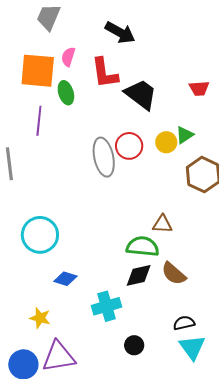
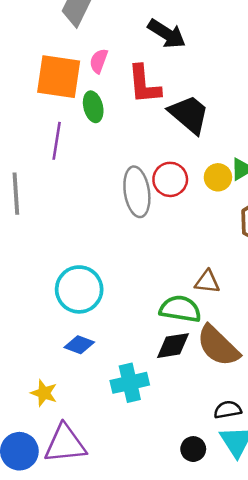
cyan circle: (40, 235) -> (79, 289), moved
brown semicircle: (174, 274) -> (218, 346), size x1.4
black circle: (134, 345) -> (193, 449), moved

